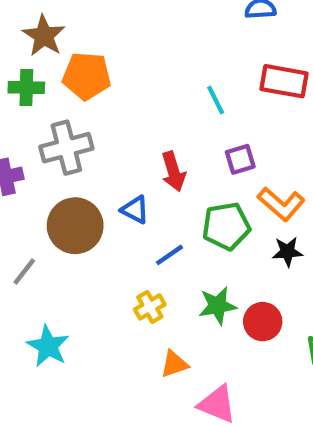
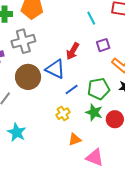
red arrow: (173, 171) -> (73, 51), turned 48
blue triangle: (135, 210) -> (55, 69), size x1.5
green pentagon: (226, 226) -> (99, 89), moved
green star: (218, 306) -> (94, 112), turned 30

